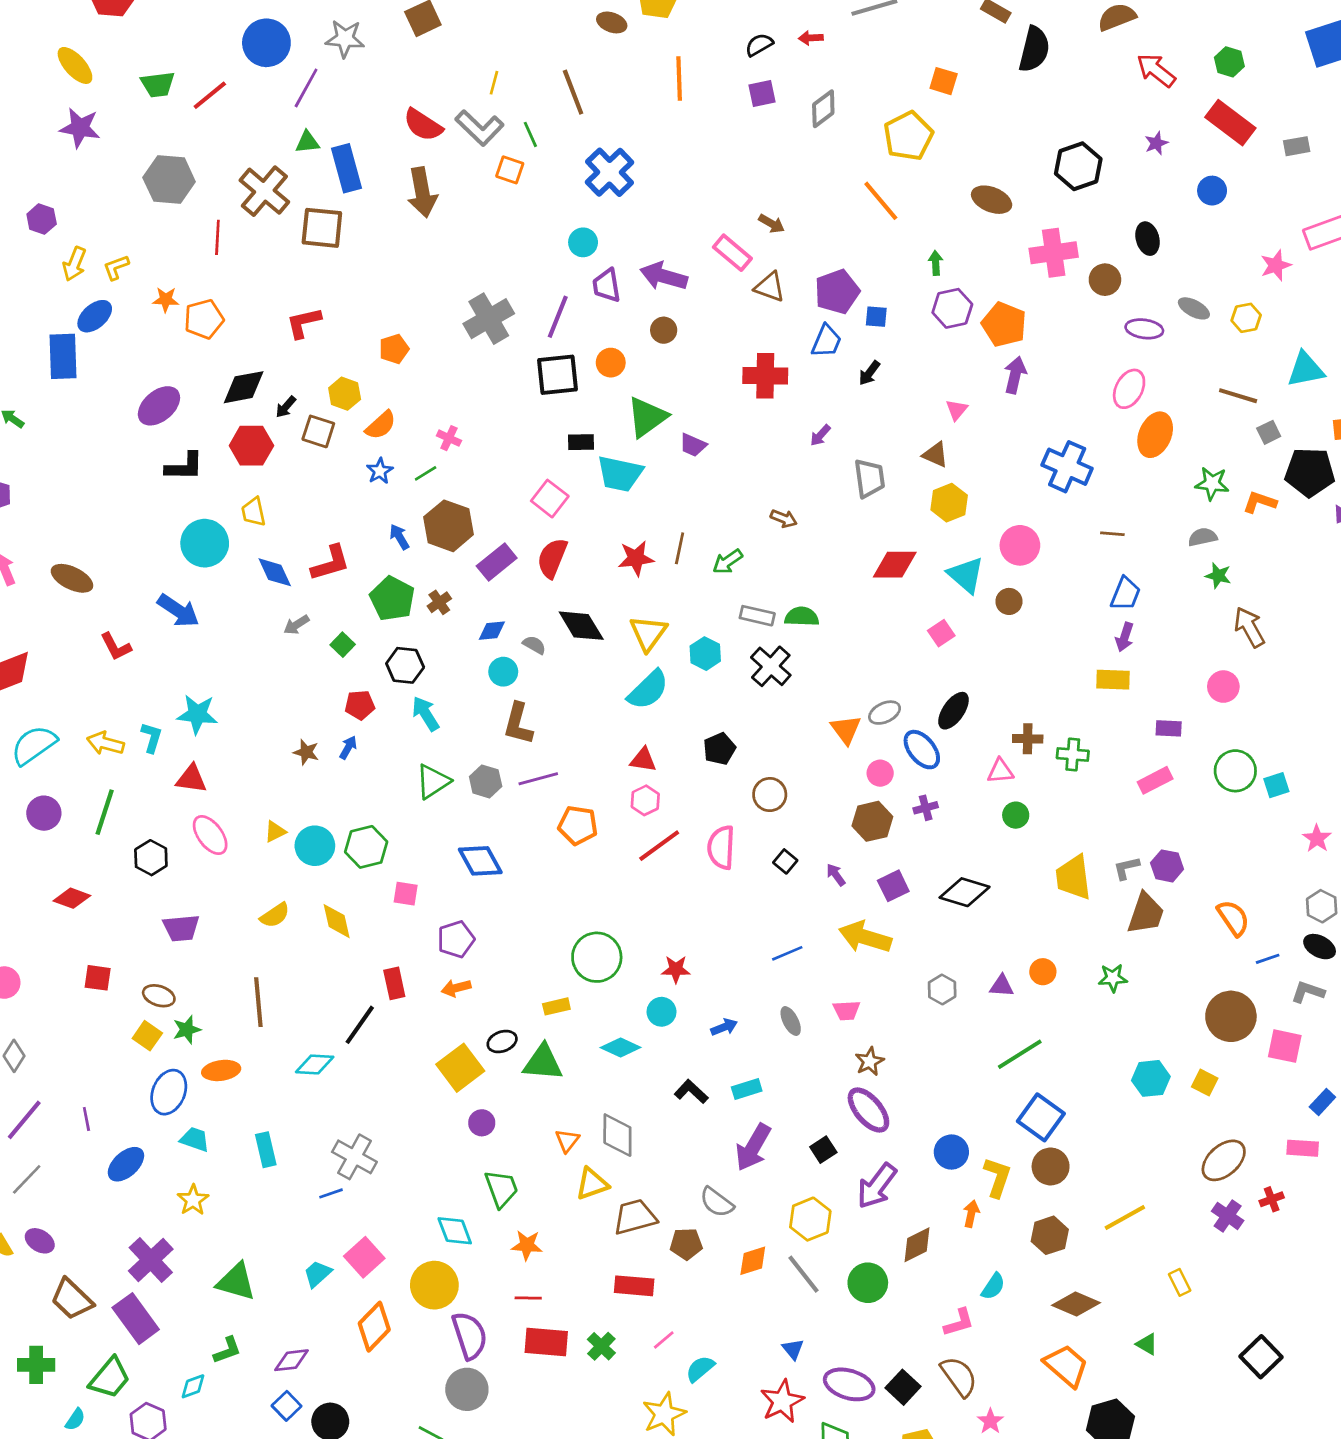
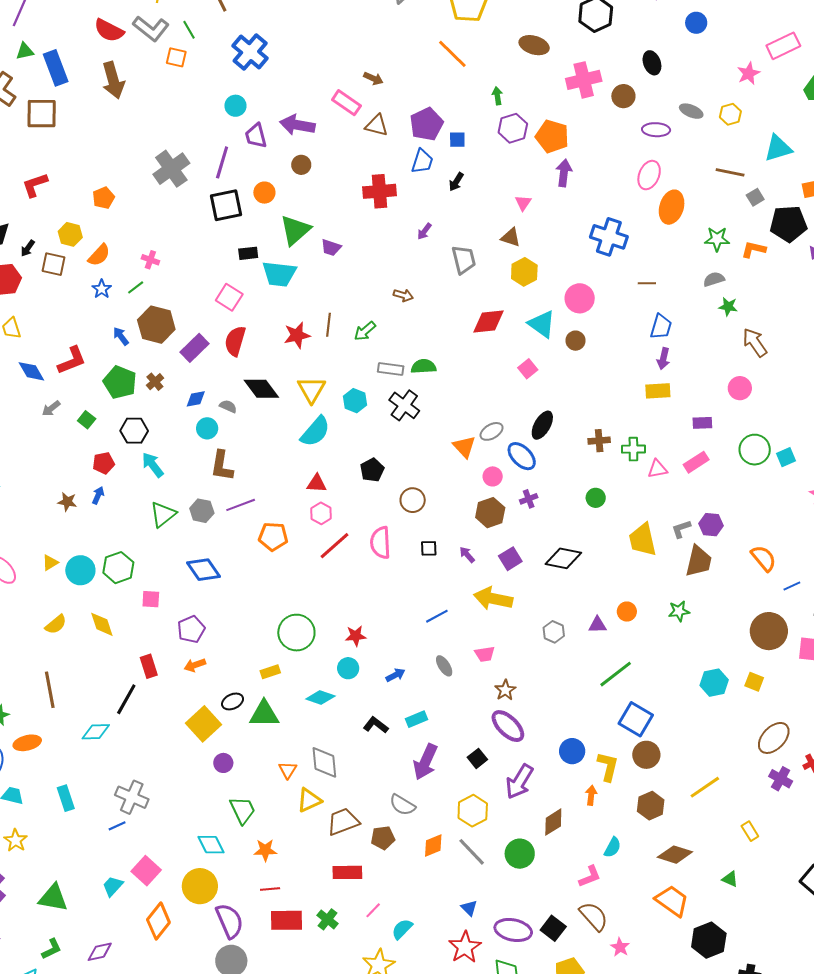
pink triangle: (1000, 771) -> (657, 469), moved
black square: (785, 861) -> (429, 548), turned -36

